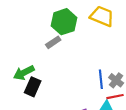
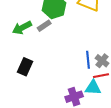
green arrow: (24, 73) -> (22, 28), moved

